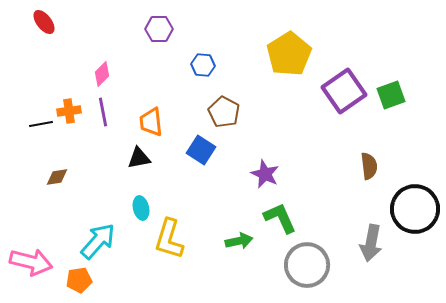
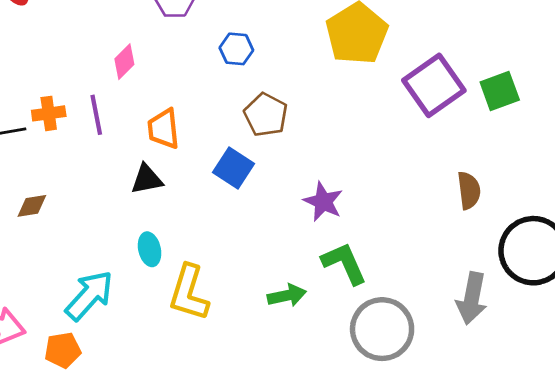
pink diamond: (102, 74) -> (124, 62), moved

